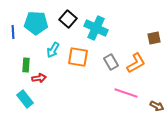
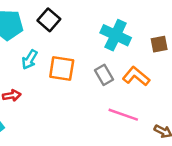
cyan cross: (96, 28) -> (116, 35), moved
orange L-shape: (136, 63) -> (136, 76), turned -110

